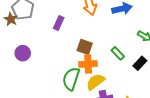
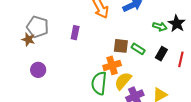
brown square: (85, 47) -> (121, 46), moved
purple circle: (23, 53) -> (38, 70), moved

